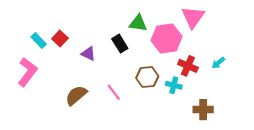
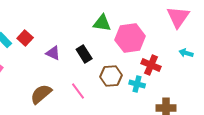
pink triangle: (193, 17) -> (178, 17), moved
black rectangle: (120, 44) -> (84, 54), moved
cyan arrow: (218, 63) -> (186, 53), moved, turned 56

